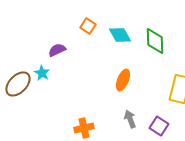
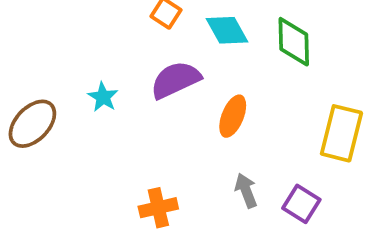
purple semicircle: (57, 50) -> (175, 80), moved, size x1.5
cyan star: (42, 73) -> (103, 97), moved

